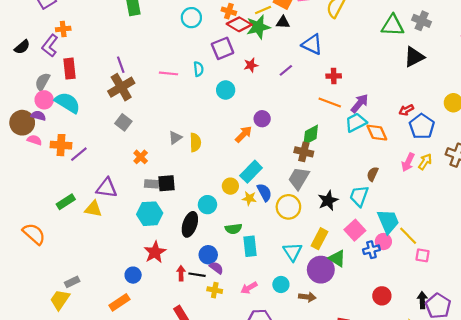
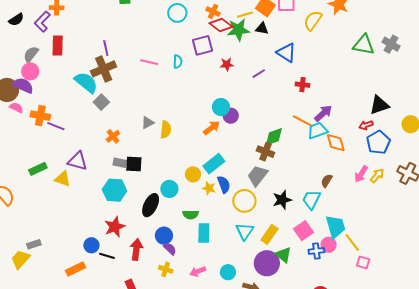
black triangle: (414, 57) -> (379, 105), moved
cyan circle: (226, 90) -> (221, 107), moved
orange line: (330, 102) -> (303, 121), moved
cyan semicircle: (67, 103) -> (86, 82), moved
purple semicircle: (38, 116) -> (23, 85), size x1.5
purple line: (79, 154) -> (56, 126), turned 54
cyan triangle: (293, 252) -> (245, 231), moved
red arrow: (181, 273) -> (136, 249), size x1.5
black line: (197, 275) -> (107, 256), moved

